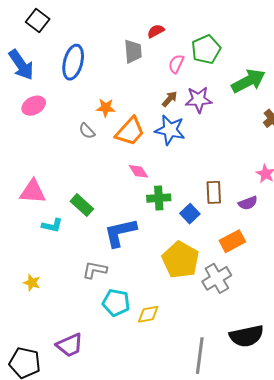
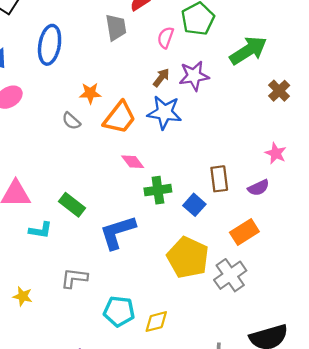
gray L-shape: (95, 270) -> (74, 278), moved

